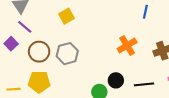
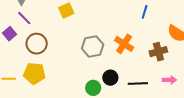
orange cross: (127, 45) -> (124, 44), turned -30
gray hexagon: (67, 54) -> (93, 47), moved

